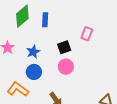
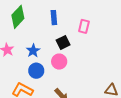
blue rectangle: (45, 20) -> (54, 18), moved
pink circle: (66, 67) -> (59, 62), moved

